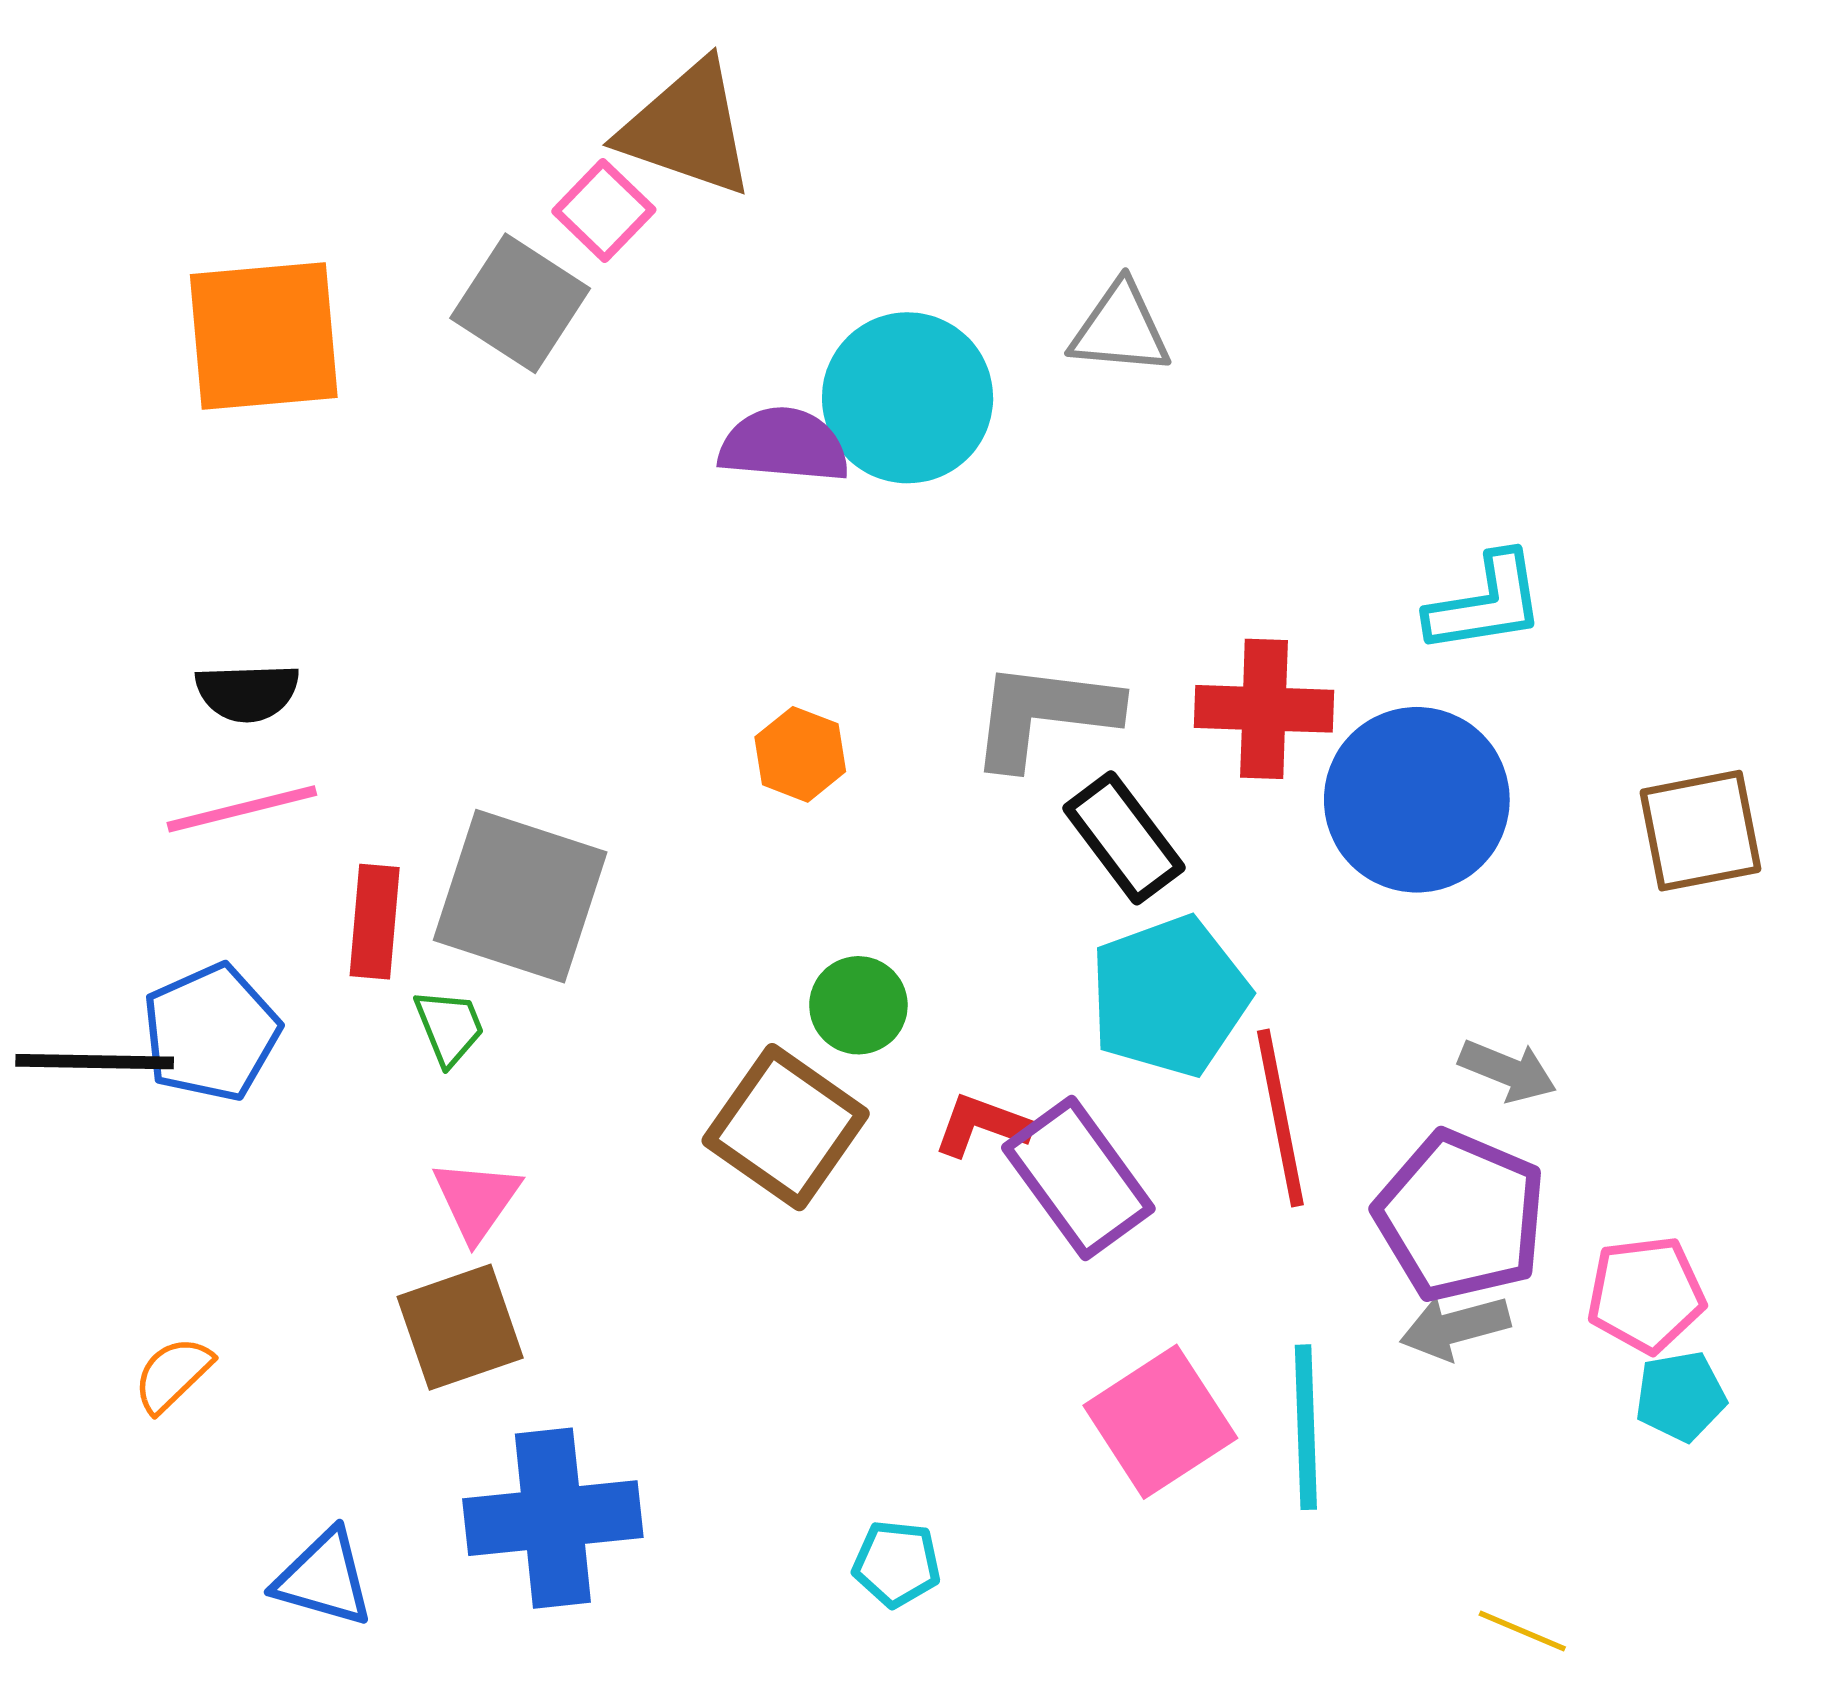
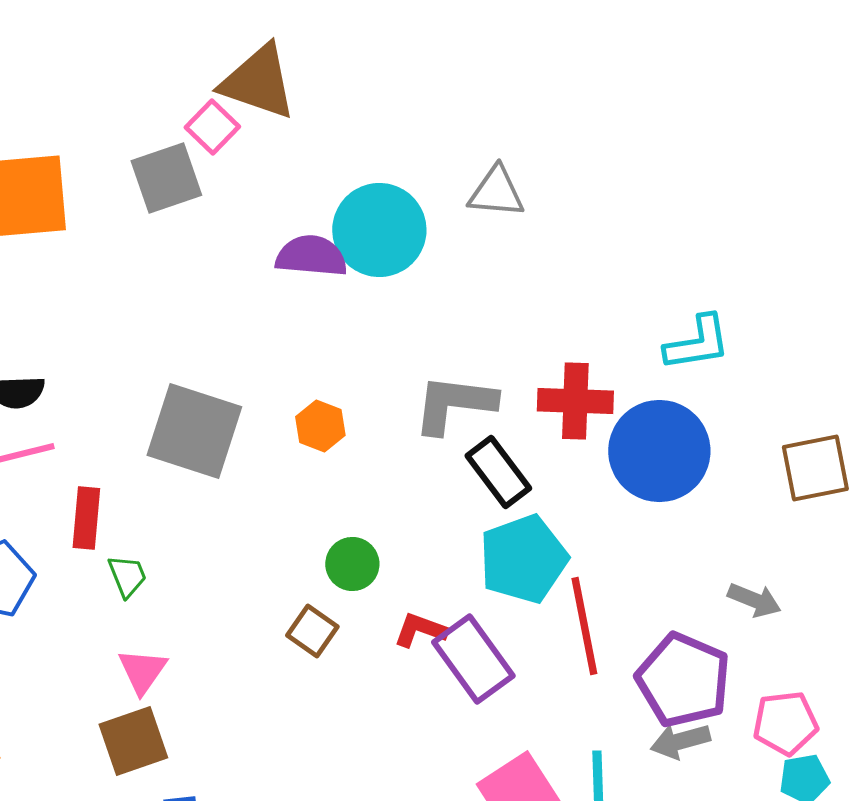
gray square: (520, 303) -> (166, 178), turned 38
gray square: (520, 896) -> (194, 431), moved
gray arrow: (1508, 1071) -> (754, 600), moved
brown square: (786, 1127) -> (312, 631), size x0.6

